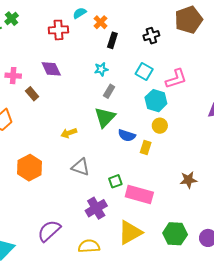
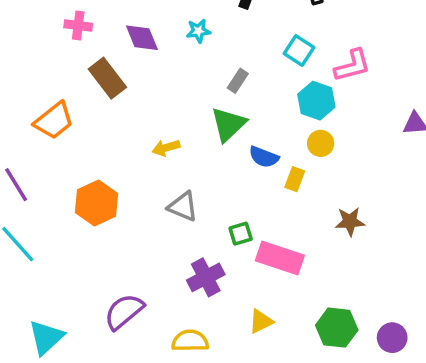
cyan star: (101, 69) -> (198, 31), moved
pink cross: (13, 76) -> (78, 25), moved
brown rectangle: (32, 94) -> (107, 78), size x1.6
brown star: (188, 180) -> (350, 221), moved
yellow triangle: (130, 232) -> (261, 321), size x0.6

